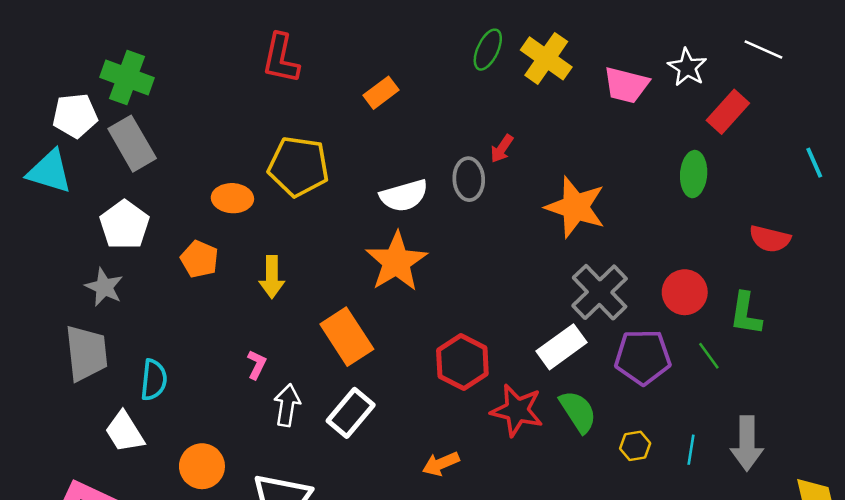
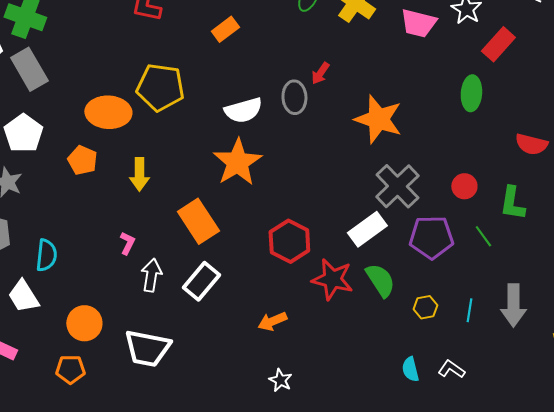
orange ellipse: (232, 198) -> (108, 112), size x1.4
red circle: (685, 292) -> (464, 186), size x0.7

